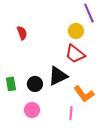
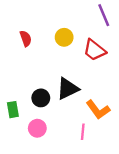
yellow circle: (76, 31) -> (64, 37), moved
red trapezoid: (75, 54) -> (94, 50), moved
green rectangle: (11, 84) -> (13, 110), moved

